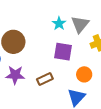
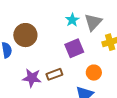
purple square: (63, 52) -> (74, 48), turned -36
purple star: (15, 75) -> (32, 78), moved

